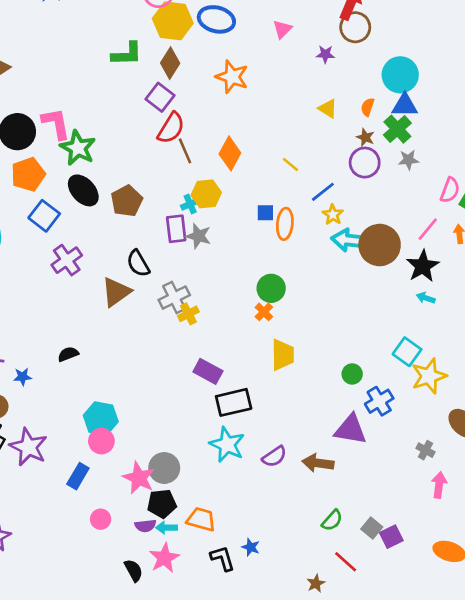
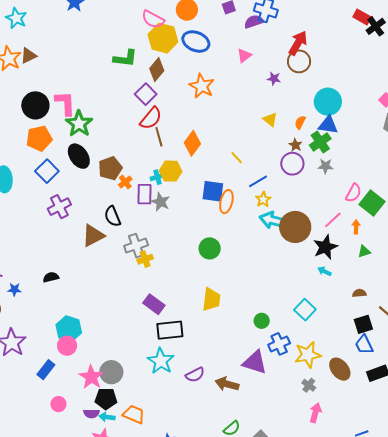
blue square: (265, 213) -> (213, 191), size x1.6
orange cross: (264, 312) -> (125, 182), moved
yellow star: (429, 376) -> (308, 355), moved

